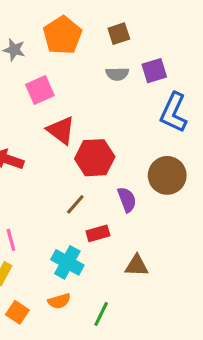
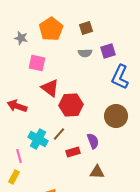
pink square: (40, 90) -> (37, 63), turned 36
purple semicircle: (127, 200) -> (93, 141), moved
cyan cross: (67, 262) -> (38, 139), moved

